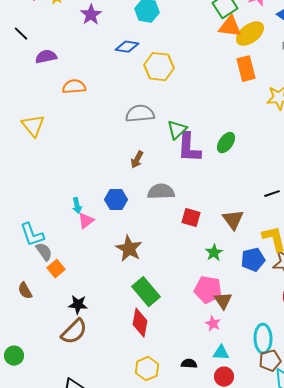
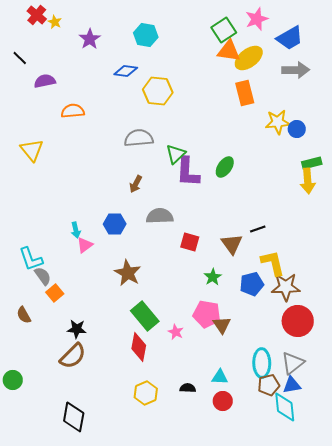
black line: (272, 194) -> (258, 229), moved
pink star: (213, 324) -> (176, 332), moved

